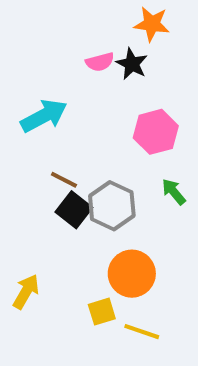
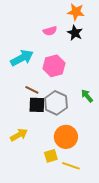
black star: (132, 64) -> (75, 33), moved
pink hexagon: (156, 132) -> (54, 66), moved
black square: (74, 210) -> (37, 105), turned -36
yellow arrow: (26, 292) -> (19, 135), moved, turned 30

